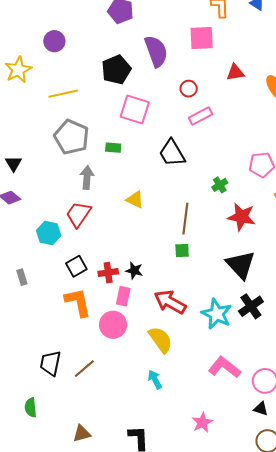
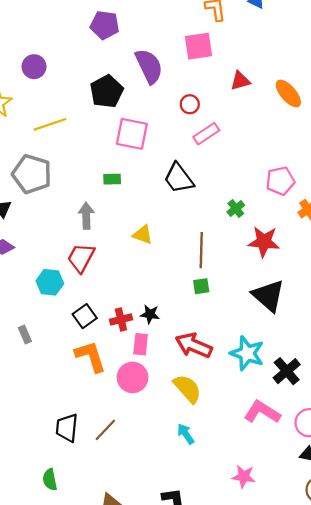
gray pentagon: (72, 137) -> (32, 174), moved
black cross: (251, 306) -> (287, 371), moved
pink star: (202, 422) -> (244, 476), turned -30

